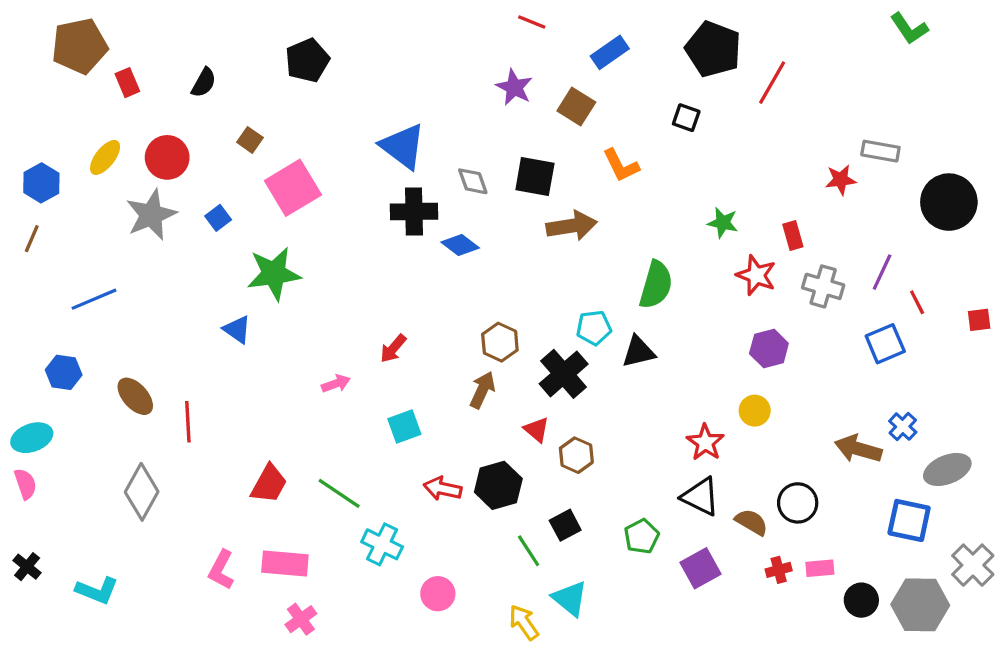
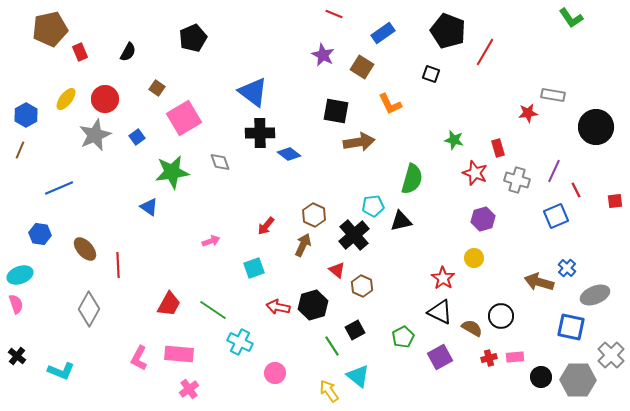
gray diamond: (473, 181) -> (220, 162), moved
red arrow: (393, 348) -> (266, 226), moved

